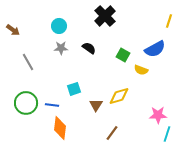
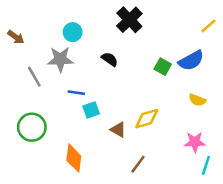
yellow line: (169, 21) -> (208, 26), turned 32
gray star: (61, 48) -> (60, 59), moved, size x1.5
green square: (123, 55) -> (163, 67), moved
yellow semicircle: (141, 70) -> (197, 100), moved
blue line: (52, 105) -> (76, 93), moved
brown triangle: (96, 105) -> (118, 130), turned -32

